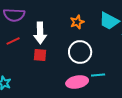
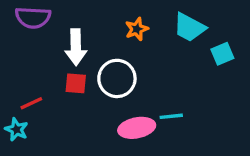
red line: (13, 41) -> (31, 103), moved
white circle: (80, 52) -> (117, 78), moved

